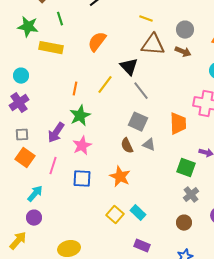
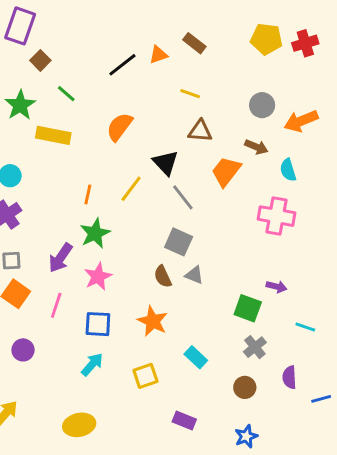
green line: (60, 19) -> (66, 94), turned -32
green star: (28, 27) -> (20, 105), turned 30
gray circle: (185, 30) -> (262, 105), moved
brown triangle: (153, 45) -> (200, 131), size x0.7
brown arrow: (183, 52) -> (256, 147), moved
orange trapezoid: (178, 124) -> (226, 171), moved, turned -140
cyan arrow: (35, 194) -> (92, 364), moved
cyan rectangle: (138, 213) -> (196, 357), moved
yellow square: (115, 215) -> (145, 376), turned 30
purple circle: (34, 218) -> (23, 350), moved

